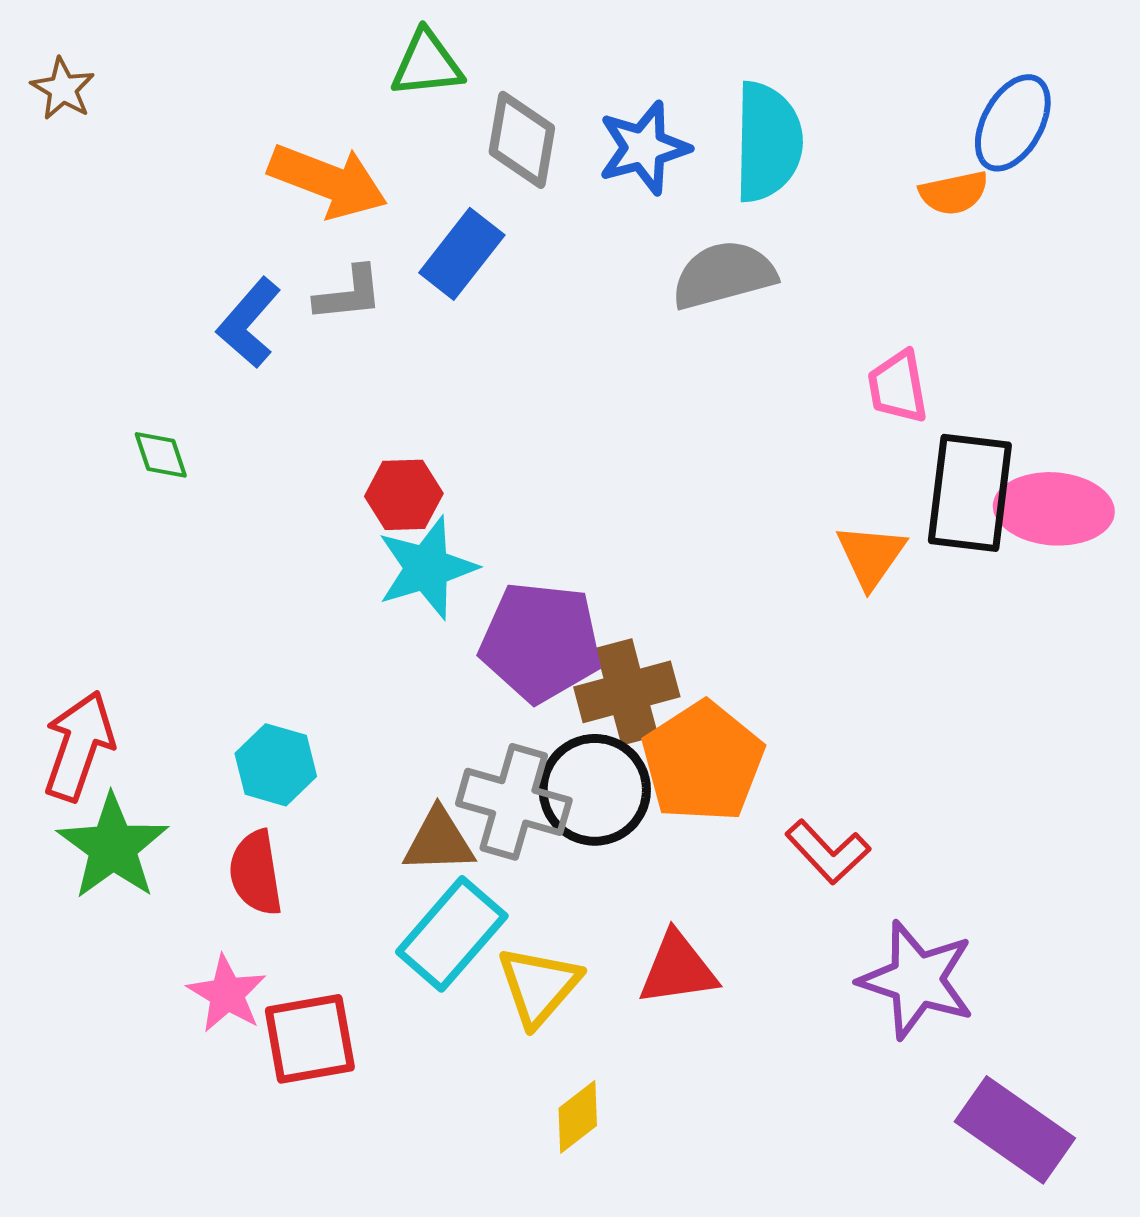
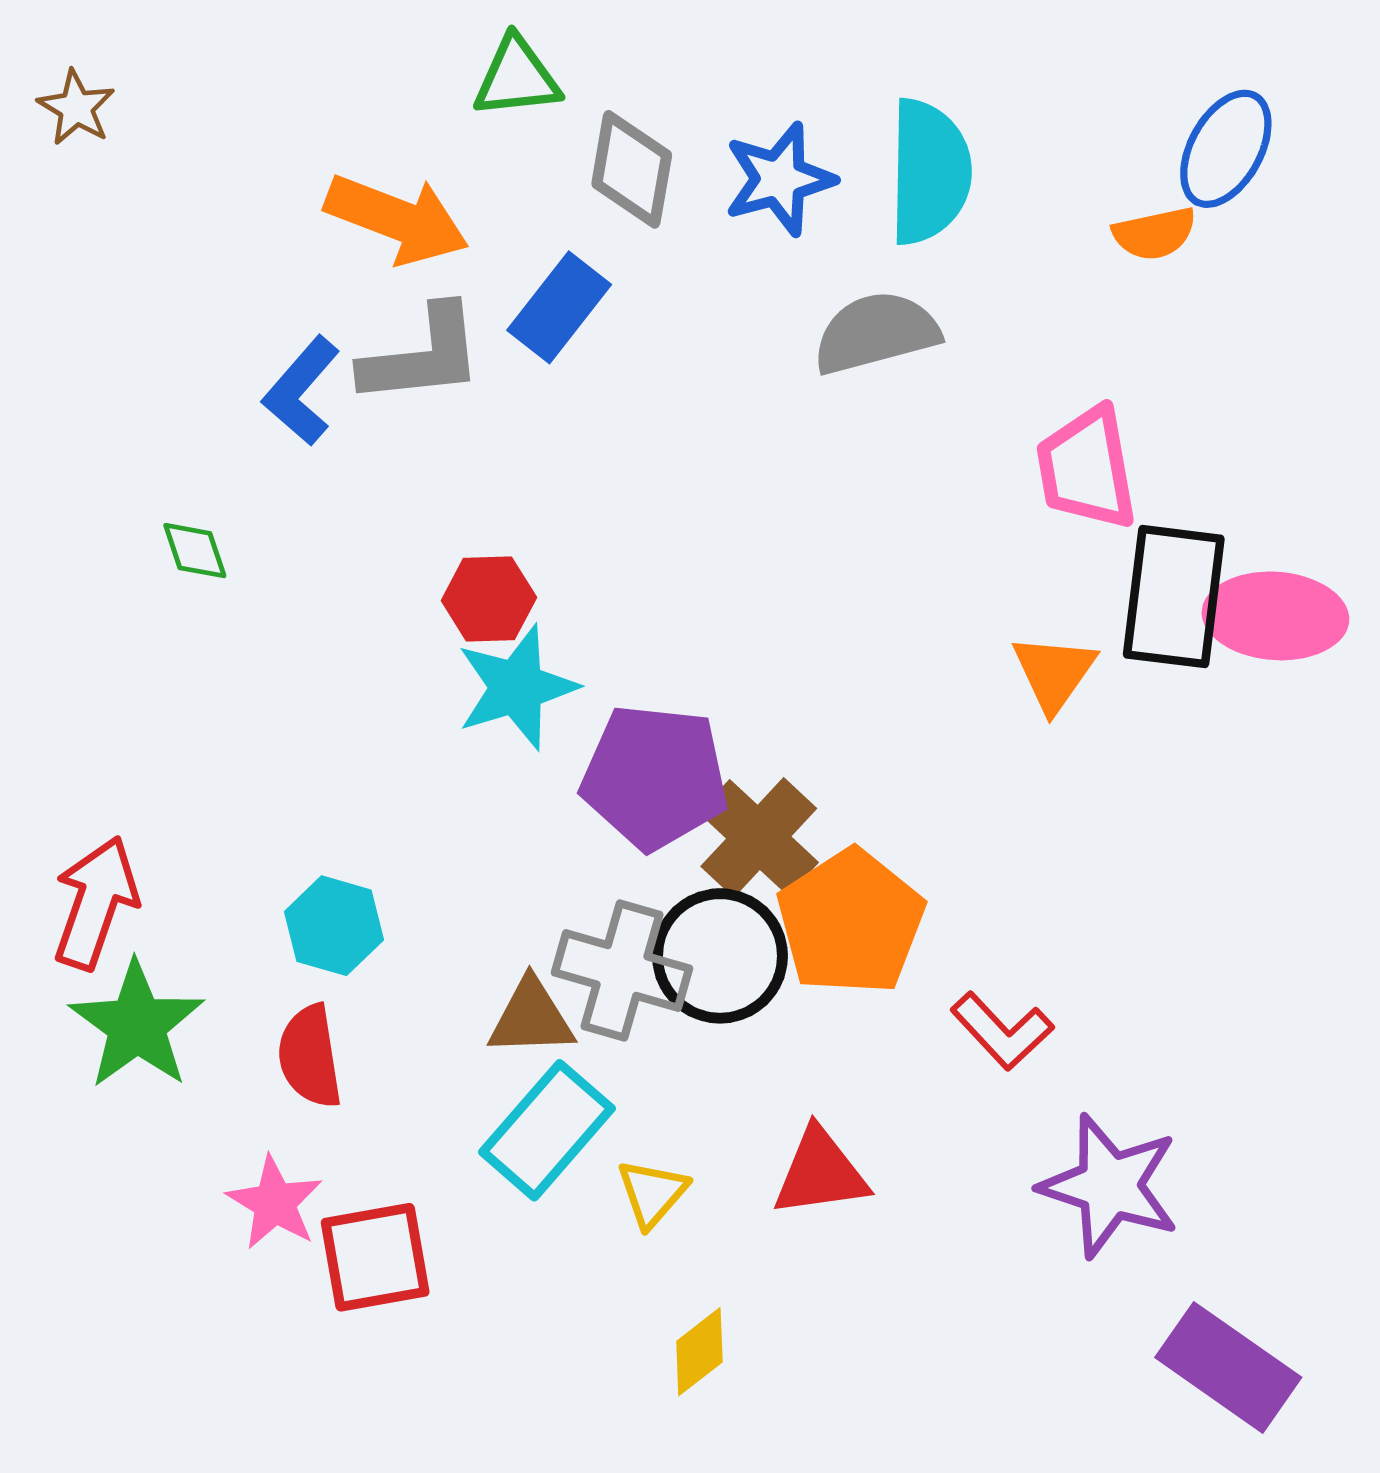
gray L-shape: (349, 294) -> (422, 356), size x1.5
pink trapezoid: (898, 387) -> (1087, 468), size x1.4
brown cross: (627, 692) -> (759, 837), turned -32
yellow triangle: (539, 986) -> (652, 1193), size x0.7

